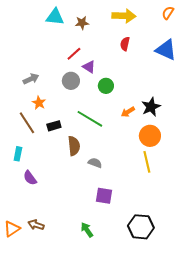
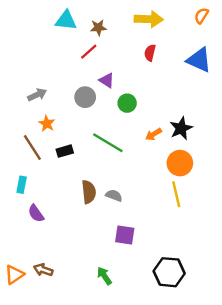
red line: (74, 54) -> (89, 52), moved
brown semicircle: (74, 146) -> (89, 192), moved

